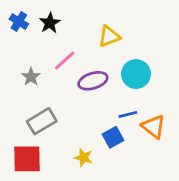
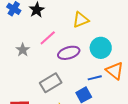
gray rectangle: (42, 121) -> (51, 83), moved
orange triangle: (153, 127) -> (115, 71), moved

